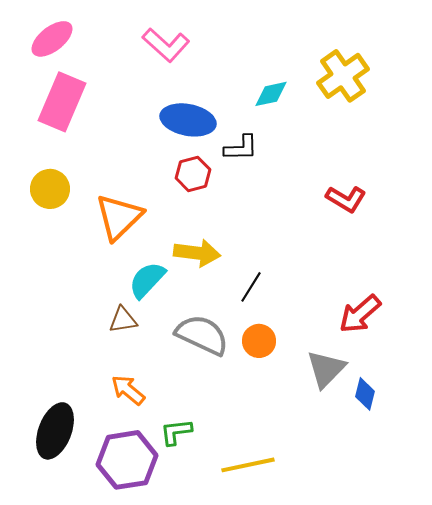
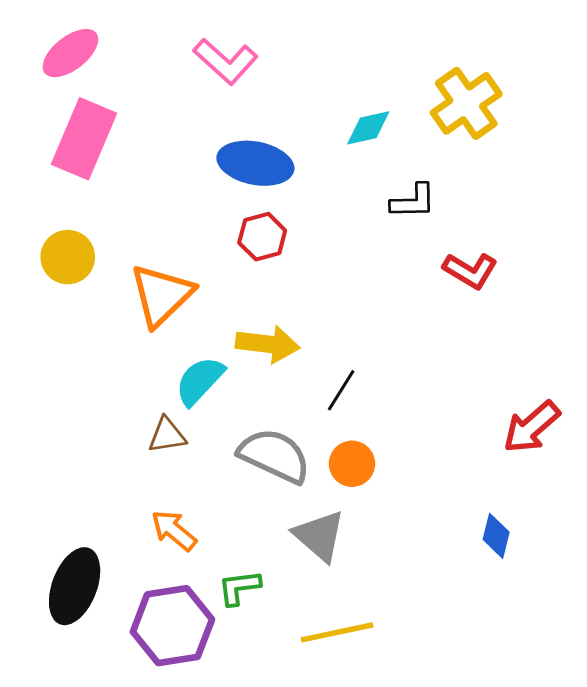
black L-shape: (241, 148) -> (413, 201), moved
red arrow: (360, 314) -> (532, 427), moved
gray triangle: (326, 369) -> (319, 536), moved, turned -33

